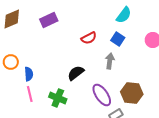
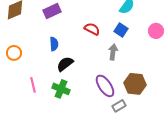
red semicircle: (89, 38) -> (92, 29), turned -126
black semicircle: (76, 73) -> (65, 64), moved
blue semicircle: (29, 74) -> (54, 44), moved

